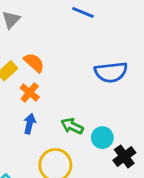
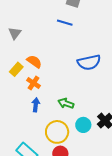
cyan circle: (102, 138) -> (83, 125), moved

